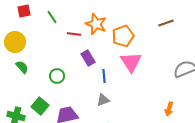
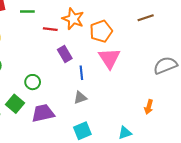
green line: (52, 17) -> (27, 12), turned -56
green circle: (57, 76) -> (33, 82), moved

